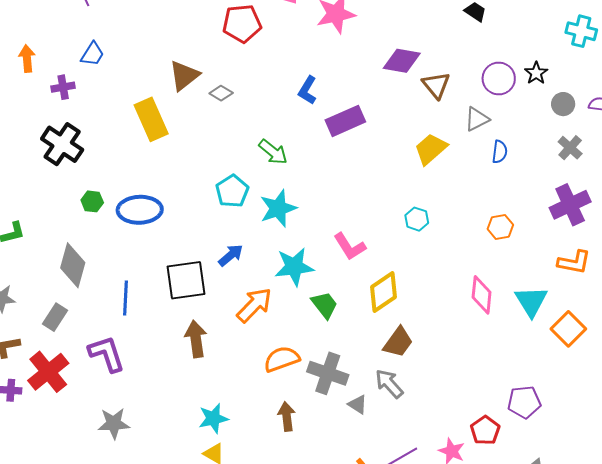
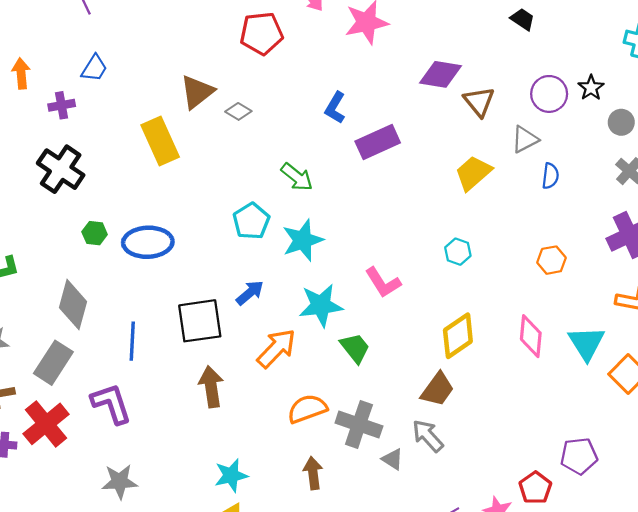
yellow diamond: (384, 292) -> (458, 336), moved
gray rectangle: (55, 317) -> (53, 363), size x1.4

